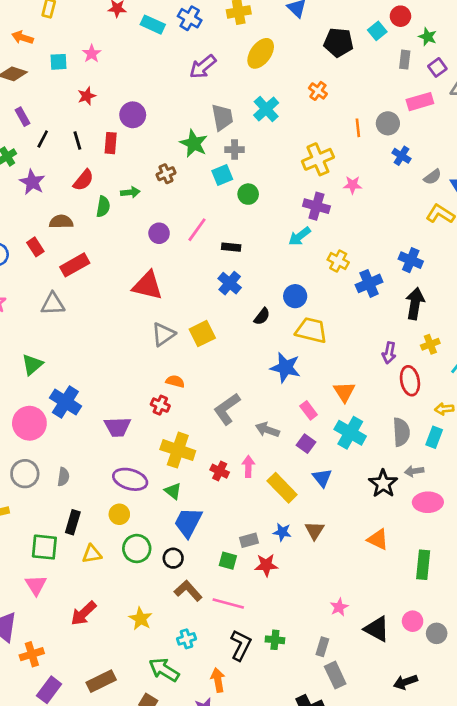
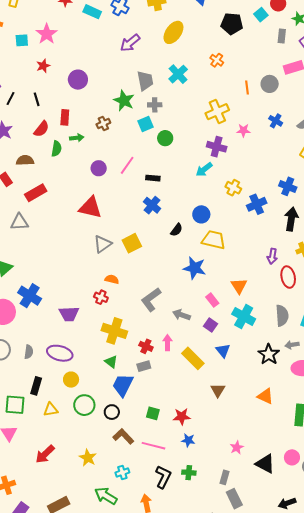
pink star: (92, 54) -> (47, 34), size x1.5
red rectangle: (111, 143) -> (65, 117), moved
blue cross: (402, 156) -> (276, 121), moved
purple ellipse: (130, 479) -> (60, 353), moved
blue star: (282, 532) -> (188, 440), moved
gray rectangle: (249, 540) -> (144, 366), moved

